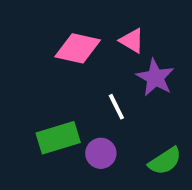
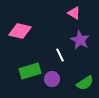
pink triangle: (132, 41) -> (74, 13), moved
pink diamond: (78, 48) -> (20, 31), moved

